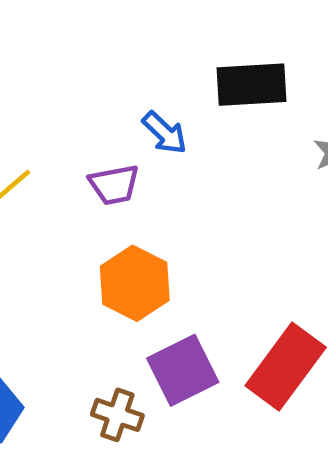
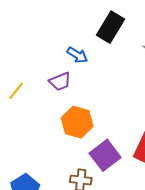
black rectangle: (252, 85) -> (110, 27), turned -44

